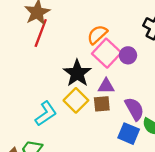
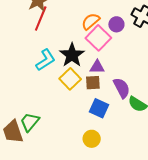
purple circle: (128, 55) -> (116, 24), moved
cyan L-shape: (46, 114) -> (46, 60), moved
blue square: (129, 134) -> (99, 108), moved

